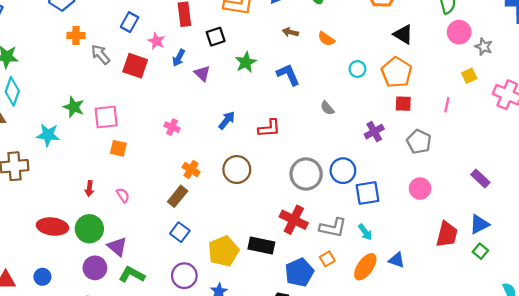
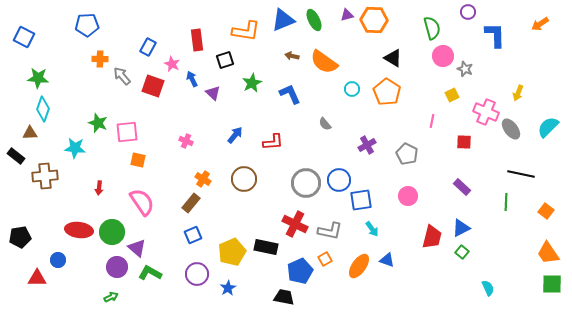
orange semicircle: (326, 39) -> (324, 62), size x1.8
blue arrow: (179, 58) -> (192, 79), turned 126
red square: (403, 104) -> (464, 142), moved
red arrow: (89, 189) -> (99, 188), moved
pink semicircle: (123, 195) -> (142, 202), size x2.0
blue square: (180, 232) -> (193, 235), turned 30
cyan arrow: (365, 232) -> (372, 229), moved
blue circle: (42, 277) -> (58, 260), moved

